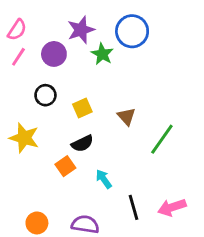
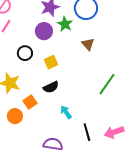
purple circle: (54, 54) -> (44, 31), moved
brown triangle: (126, 116) -> (88, 44), moved
orange square: (65, 166) -> (30, 102), moved
orange circle: (37, 223) -> (15, 116), moved

